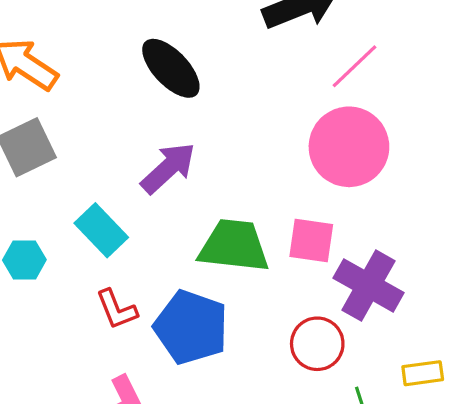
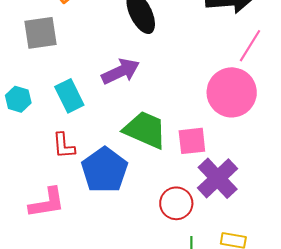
pink line: (355, 66) -> (250, 46), turned -32
pink square: (311, 241) -> (192, 141), turned -32

